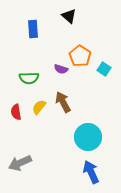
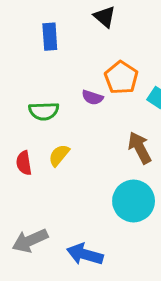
brown arrow: (63, 102) -> (140, 148), moved
blue arrow: (91, 172) -> (85, 254), moved, turned -50

